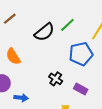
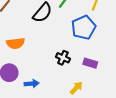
orange semicircle: (13, 56) -> (16, 43), turned -54

